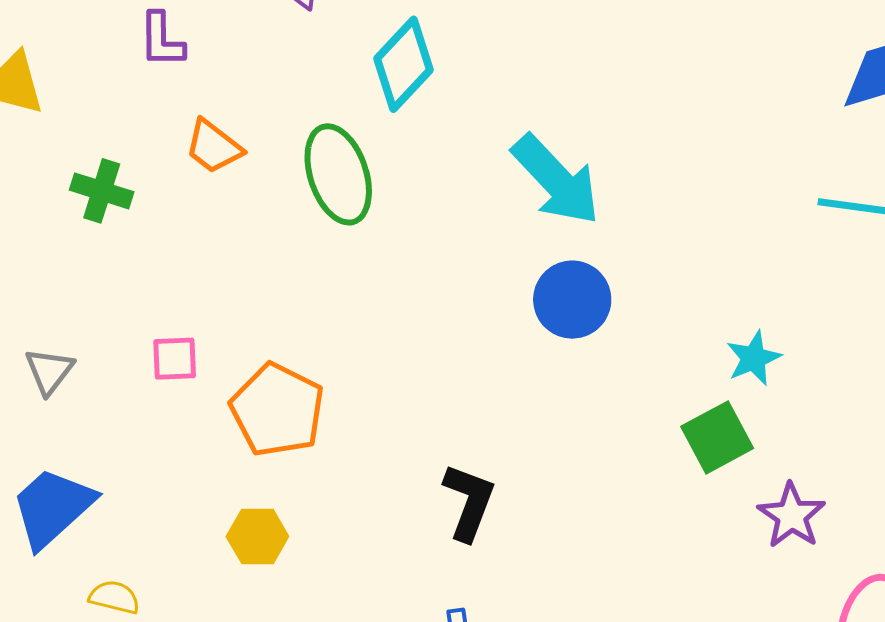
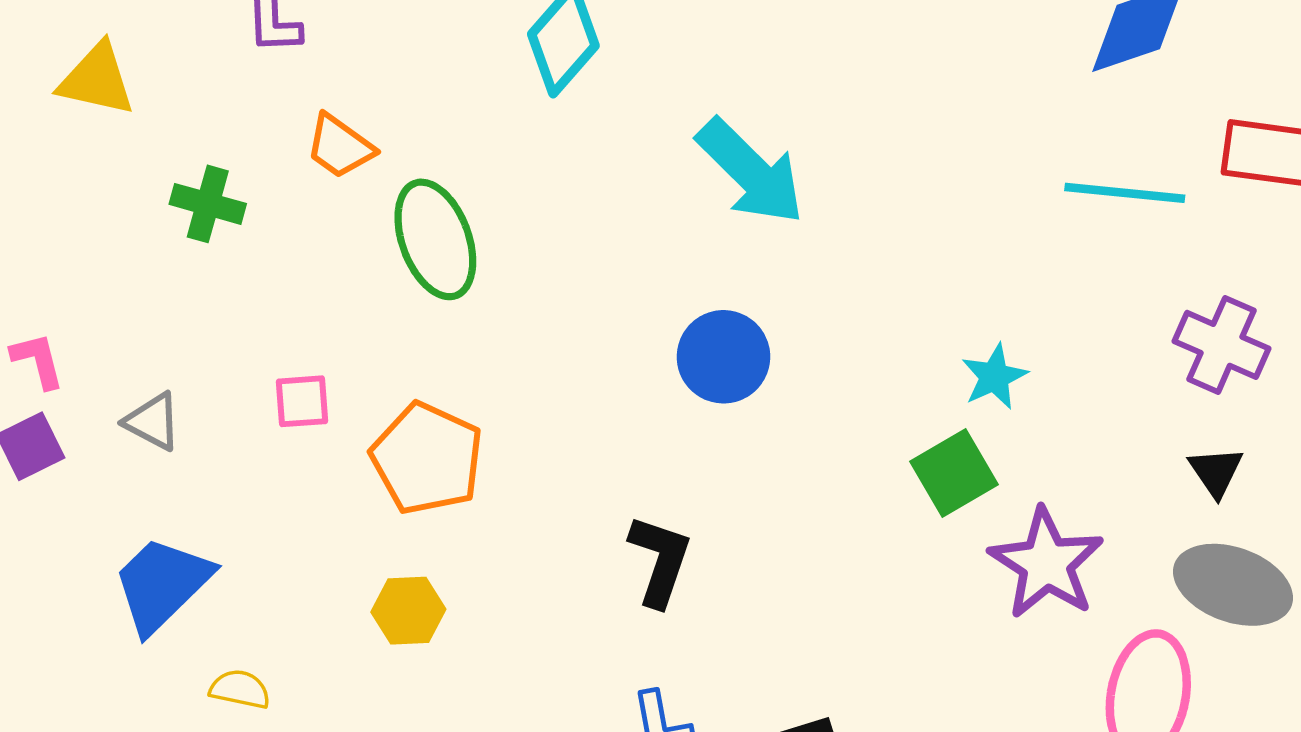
green ellipse: (338, 174) -> (435, 239), moved
blue circle: (572, 300) -> (723, 357), moved
gray triangle: (49, 371) -> (153, 422), turned -38
purple star: (792, 516) -> (1046, 563), size x1.4

